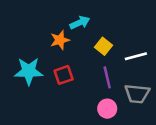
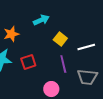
orange star: (60, 40) -> (11, 34), moved
pink circle: (107, 109) -> (51, 89), moved

